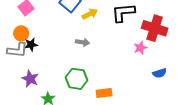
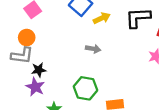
black star: (31, 45) -> (39, 70), moved

